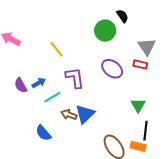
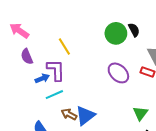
black semicircle: (122, 16) -> (134, 30), moved
purple L-shape: (75, 78) -> (56, 70), moved
purple semicircle: (21, 85) -> (27, 57), moved

